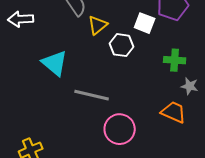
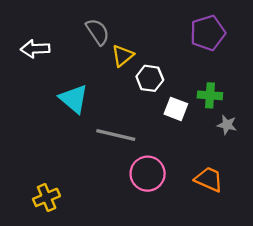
white square: (145, 23) -> (176, 109), moved
orange trapezoid: (174, 112) -> (209, 179), moved

